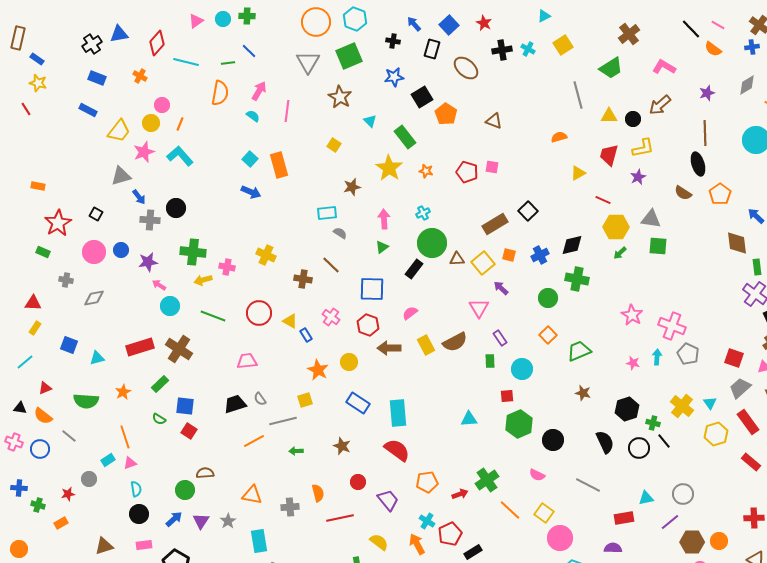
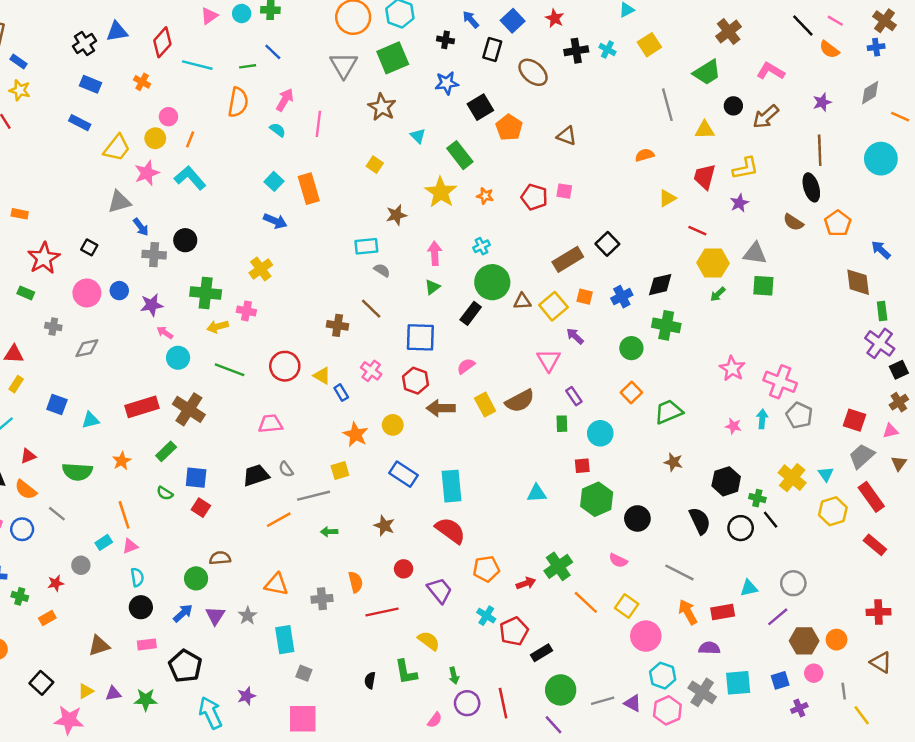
black circle: (633, 119) -> (733, 106), moved
yellow cross: (266, 255) -> (261, 269), moved, turned 30
orange arrow: (417, 544) -> (688, 612), moved

